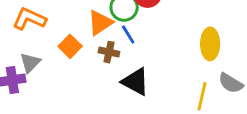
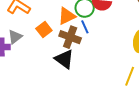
brown cross: (109, 52) -> (70, 37), size x1.5
black triangle: (135, 82) -> (64, 59), moved

